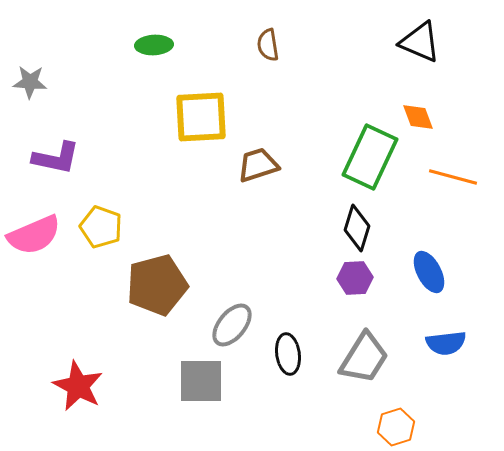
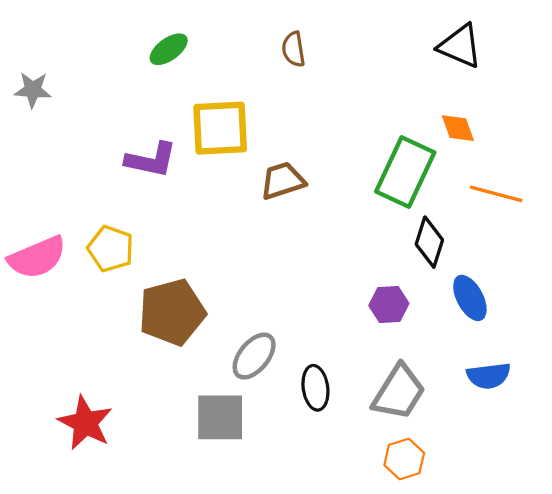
green ellipse: (154, 45) -> (169, 49), turned -33
purple L-shape: (56, 158) -> (151, 160), moved
black diamond: (357, 228) -> (429, 242), moved
orange hexagon: (396, 427) -> (404, 459), moved

